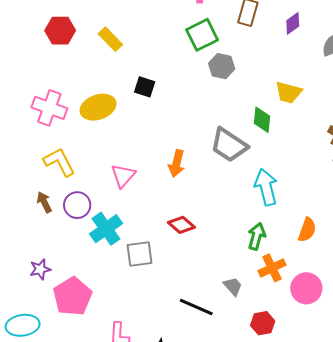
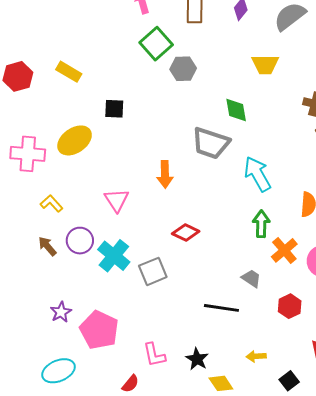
yellow trapezoid: (288, 92) -> (265, 64), moved
yellow L-shape: (59, 162) -> (52, 203), size x0.7

